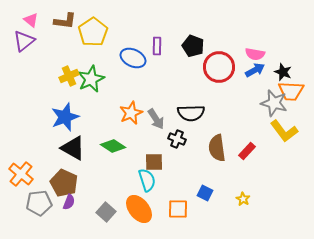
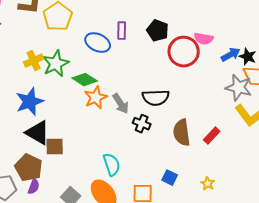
pink semicircle: (255, 54) -> (204, 39), moved
blue arrow: (255, 70) -> (231, 55), moved
green diamond: (113, 146) -> (85, 80), moved
brown square: (154, 162) -> (55, 147), moved

